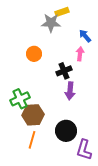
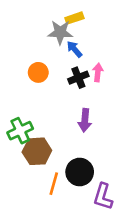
blue arrow: (85, 36) -> (74, 49), moved
black cross: (64, 71) -> (78, 78), moved
orange line: (32, 140) -> (54, 184), moved

